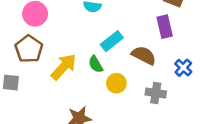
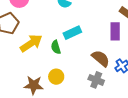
brown semicircle: (144, 55) -> (101, 58), moved
yellow circle: (116, 83) -> (56, 77), moved

